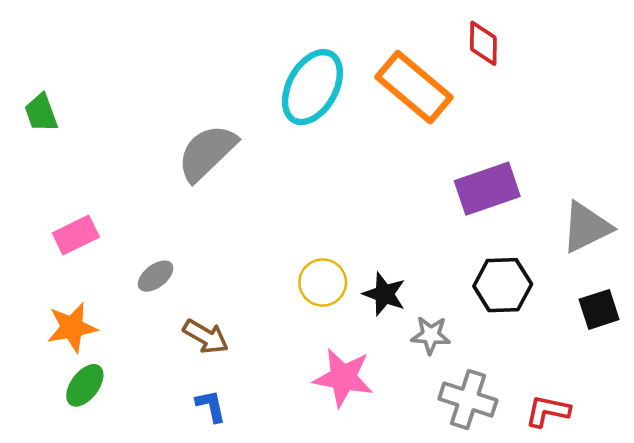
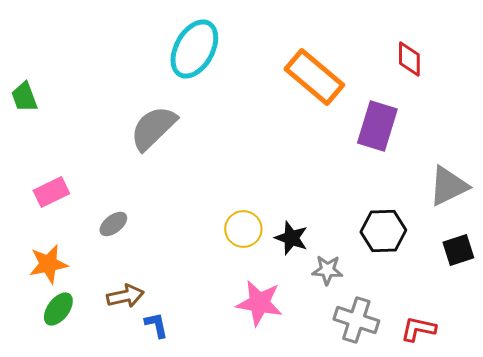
red diamond: (483, 43) -> (409, 59), moved
cyan ellipse: (312, 87) -> (194, 49), moved
purple rectangle: (487, 189) -> (377, 126), moved, turned -54
brown arrow: (206, 336) -> (125, 296), moved, turned -42

